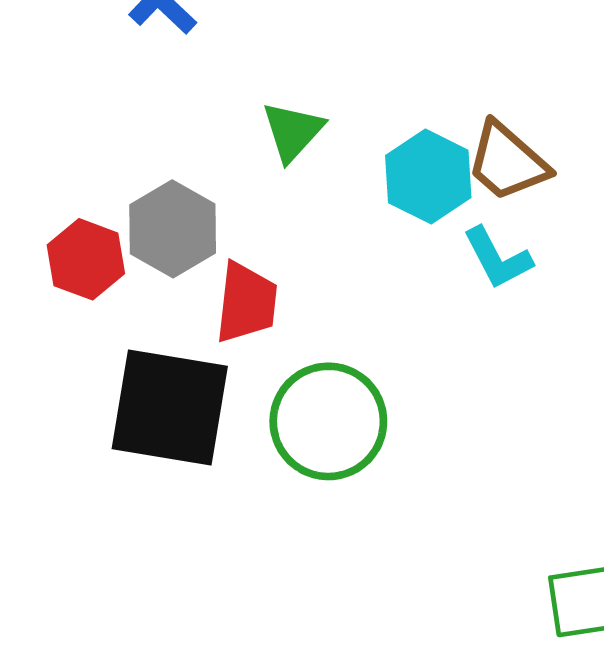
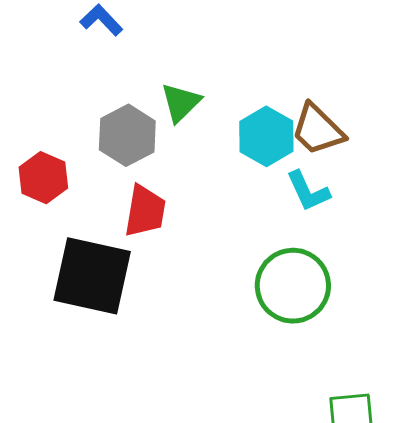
gray hexagon: (173, 229) -> (127, 135), moved
green circle: (328, 421) -> (293, 286), moved

